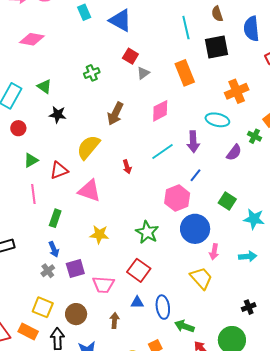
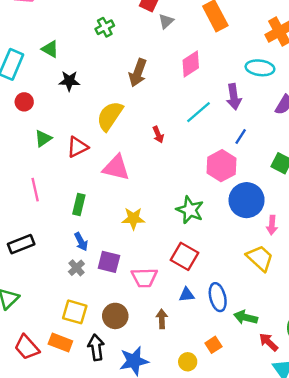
pink line: (33, 194) -> (35, 190), moved
purple square: (75, 269) -> (109, 262), turned 36

